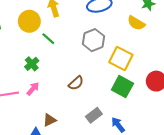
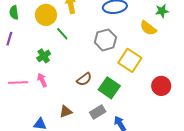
green square: (122, 87) -> (109, 88), moved
pink arrow: (33, 89) -> (42, 80), turned -72
brown triangle: (49, 120) -> (66, 112), moved

